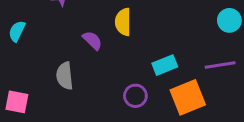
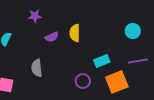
cyan circle: (229, 20) -> (133, 31), moved
purple semicircle: (92, 40) -> (52, 37), moved, turned 112

